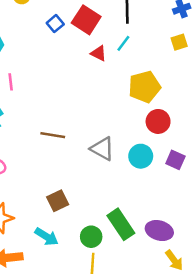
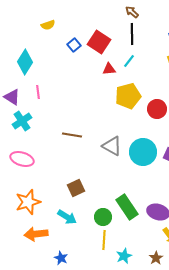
red triangle: (99, 53) -> (109, 69), turned -32
yellow pentagon: (144, 87) -> (128, 96), moved
red circle: (158, 121) -> (157, 109), moved
cyan circle: (141, 156) -> (143, 152), size x1.4

